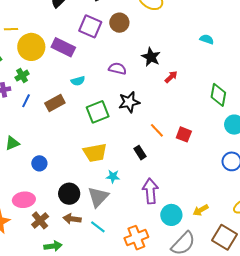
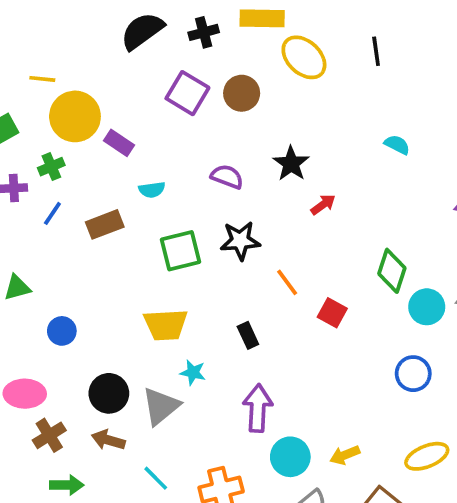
purple rectangle: (63, 47) -> (119, 143), moved, size x0.7
green diamond: (218, 95) -> (392, 271), moved
orange line: (157, 130) -> (287, 282), moved
cyan line: (98, 227) -> (156, 478), moved

